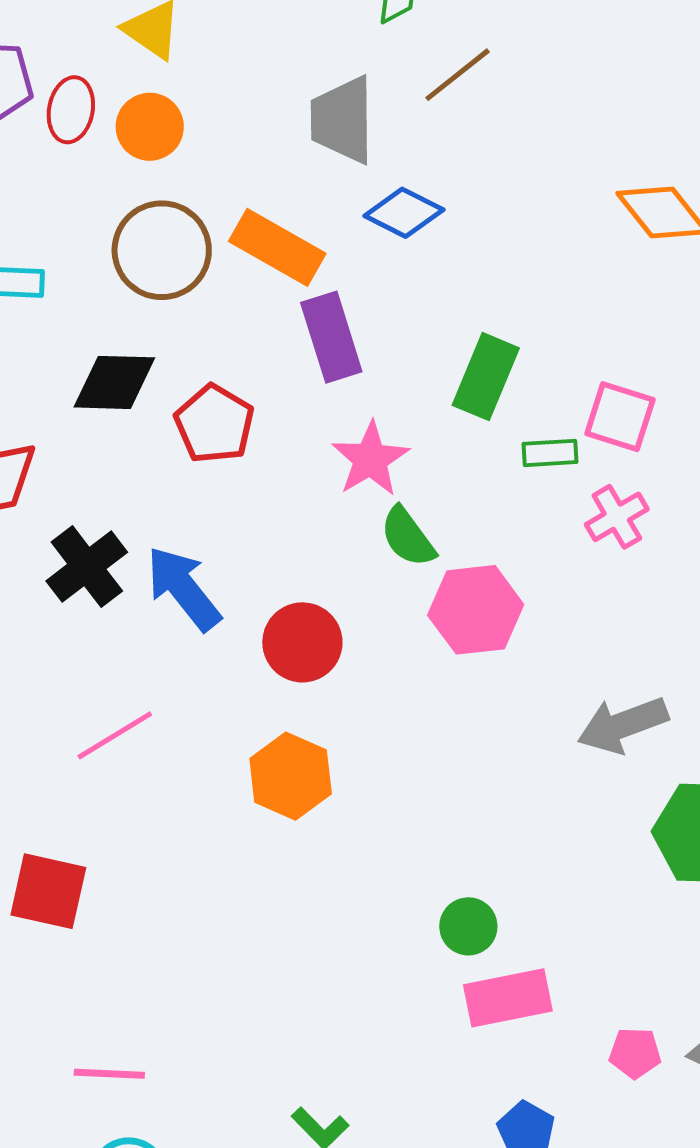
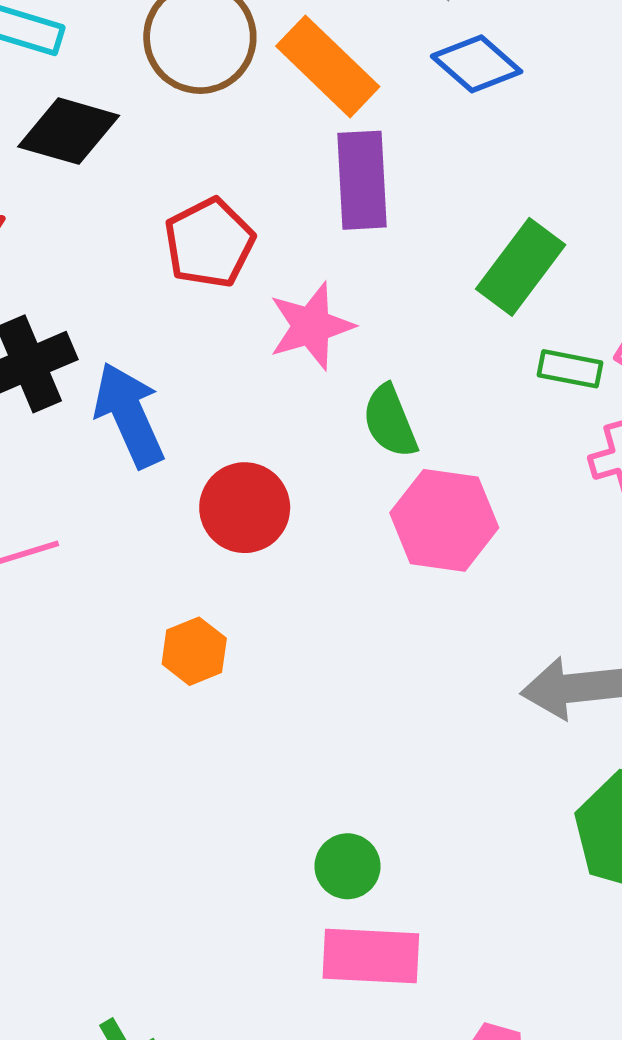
black diamond: (114, 382) -> (69, 131), moved
pink star: (370, 459) -> (311, 326), moved
orange hexagon: (291, 776) -> (194, 651), size x0.7

